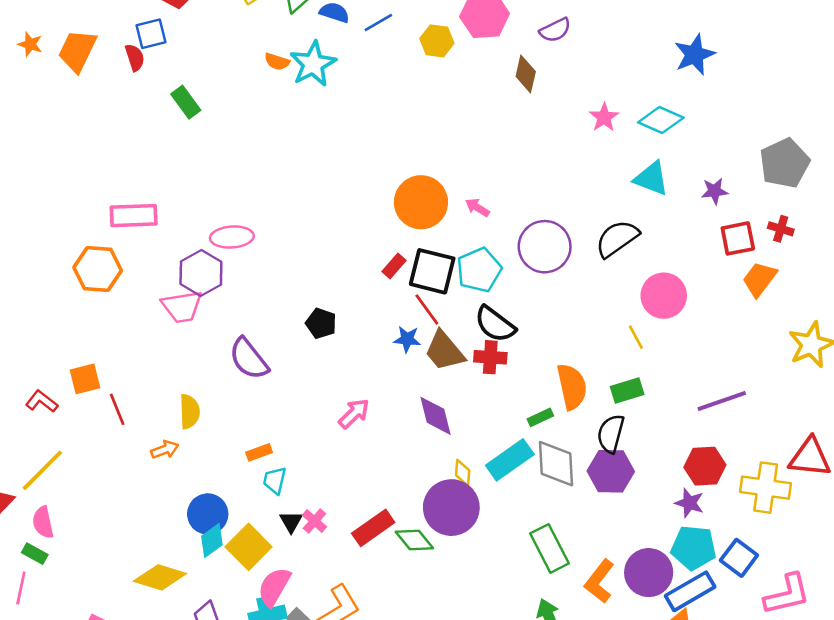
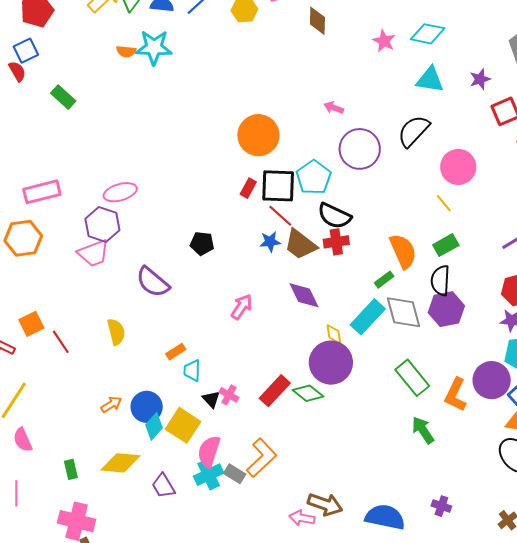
cyan star: (313, 64) -> (154, 47), turned -30
pink arrow: (477, 207) -> (334, 108), moved
orange arrow: (165, 450) -> (111, 404), moved
green rectangle: (35, 554) -> (71, 469), moved, turned 60

